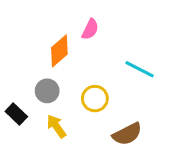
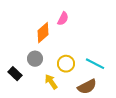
cyan line: (140, 69) -> (95, 64), moved
yellow arrow: (56, 126) -> (51, 82), moved

